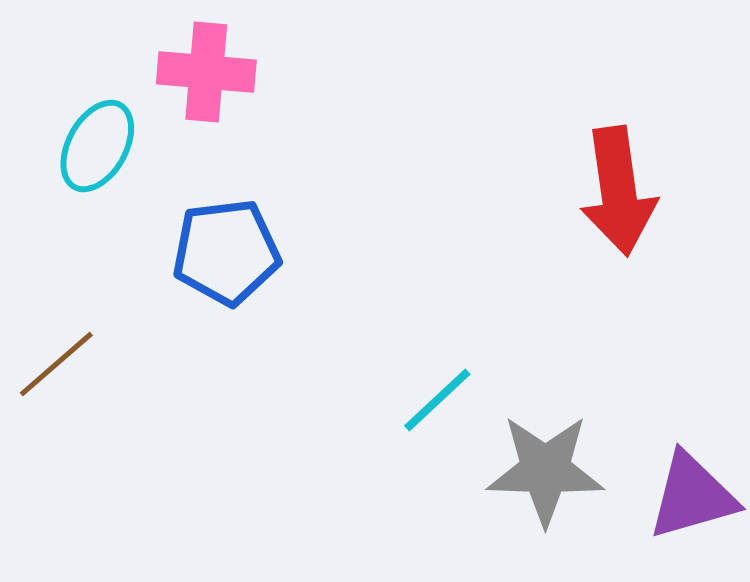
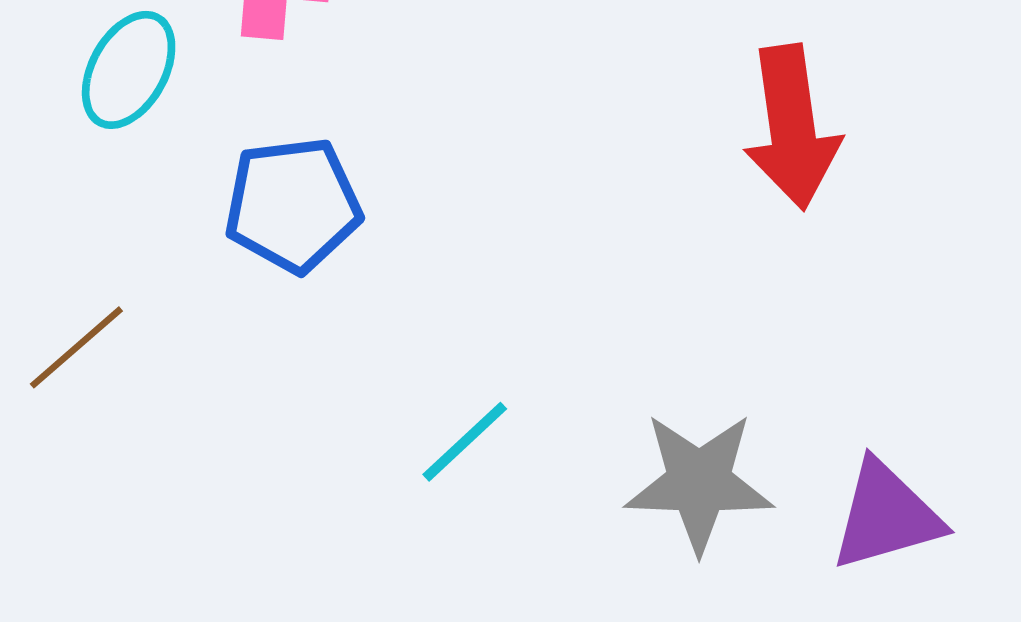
cyan line: (437, 400) -> (465, 442), moved

